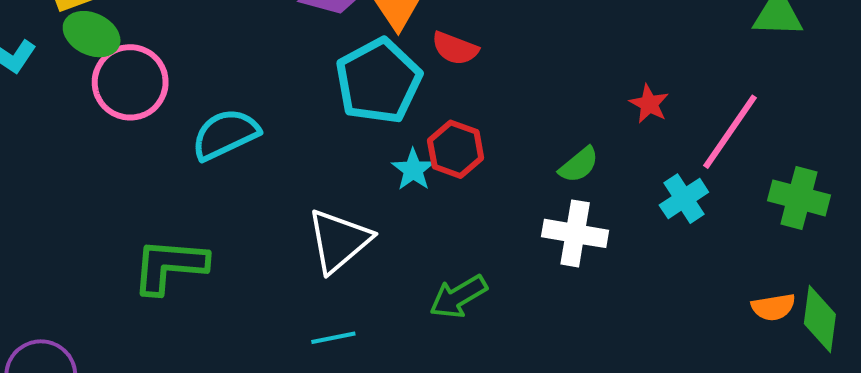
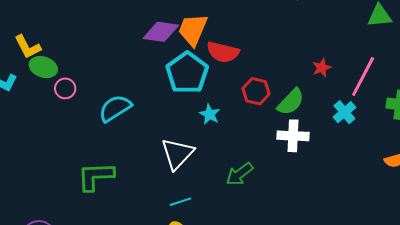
red semicircle: (455, 48) -> (223, 52), size x1.4
pink circle: (130, 82) -> (65, 88), size x0.6
red star: (649, 104) -> (322, 68), turned 30
red hexagon: (456, 149) -> (256, 91), moved
green semicircle: (579, 165) -> (291, 102), size x1.4

